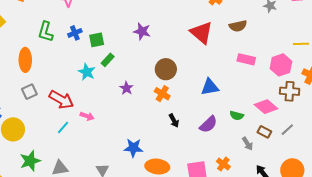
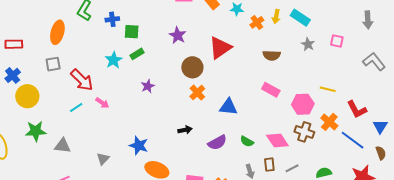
red triangle: (201, 33) -> (220, 48), moved, turned 30
brown circle: (166, 69) -> (192, 67), moved
orange cross: (162, 94) -> (197, 93), moved
black arrow: (174, 121) -> (185, 130), turned -88
brown rectangle: (264, 132) -> (269, 165), turned 40

